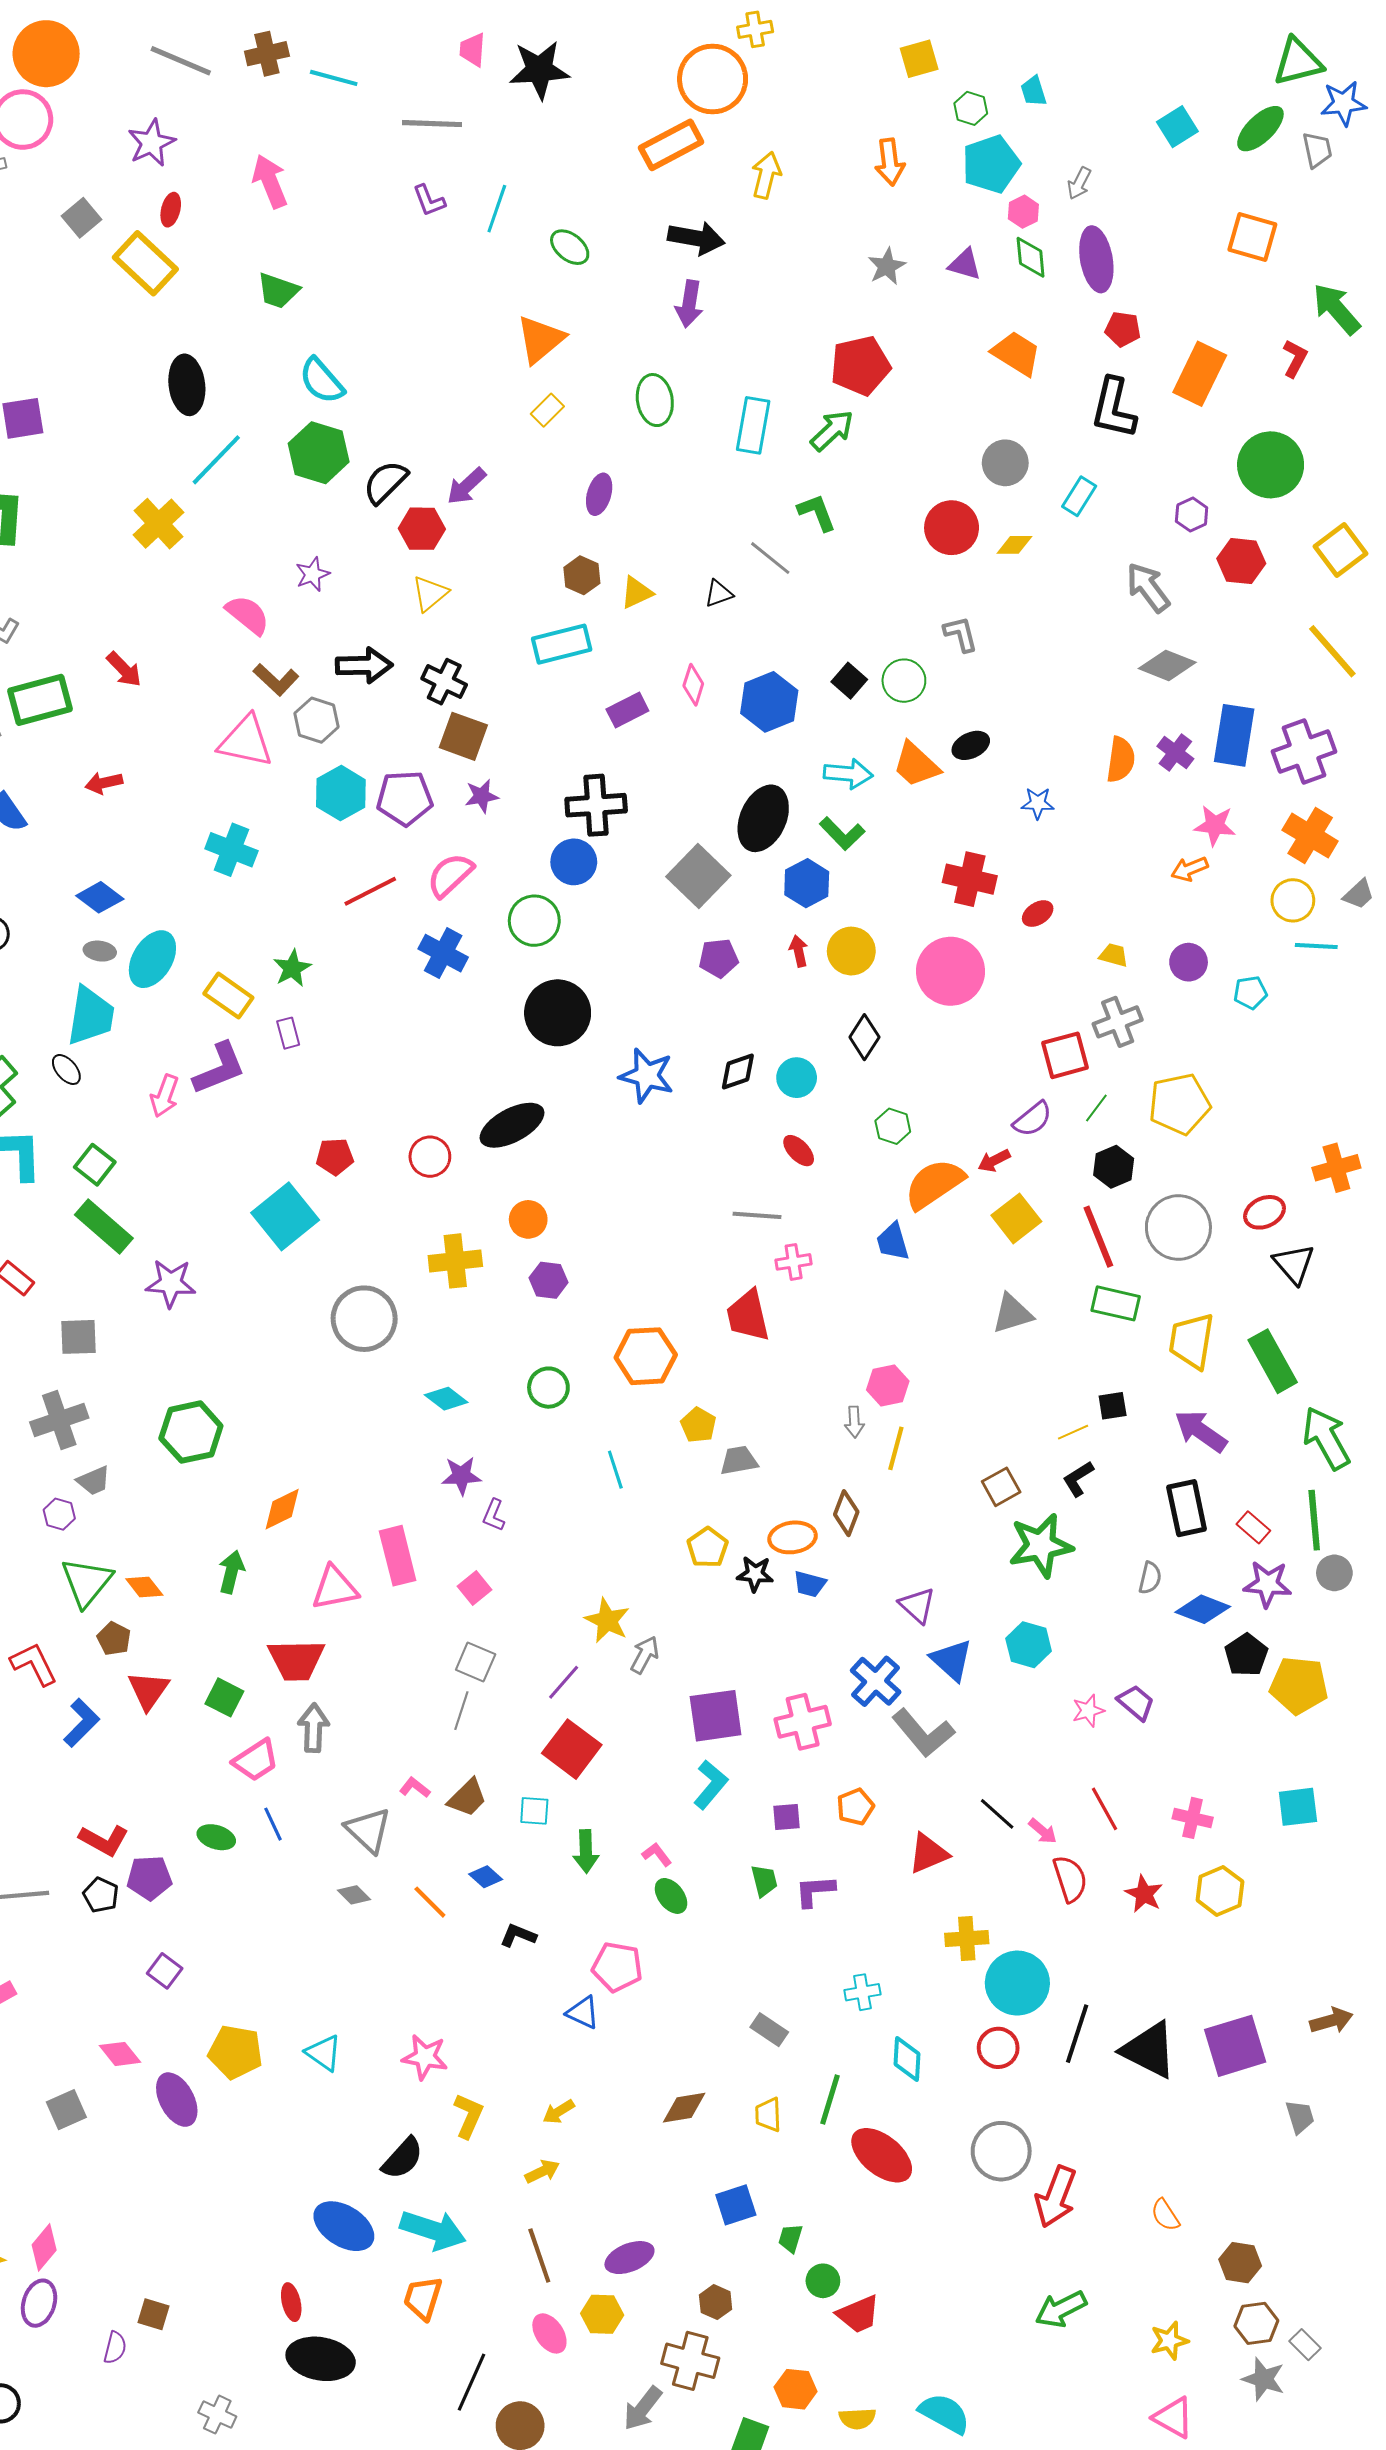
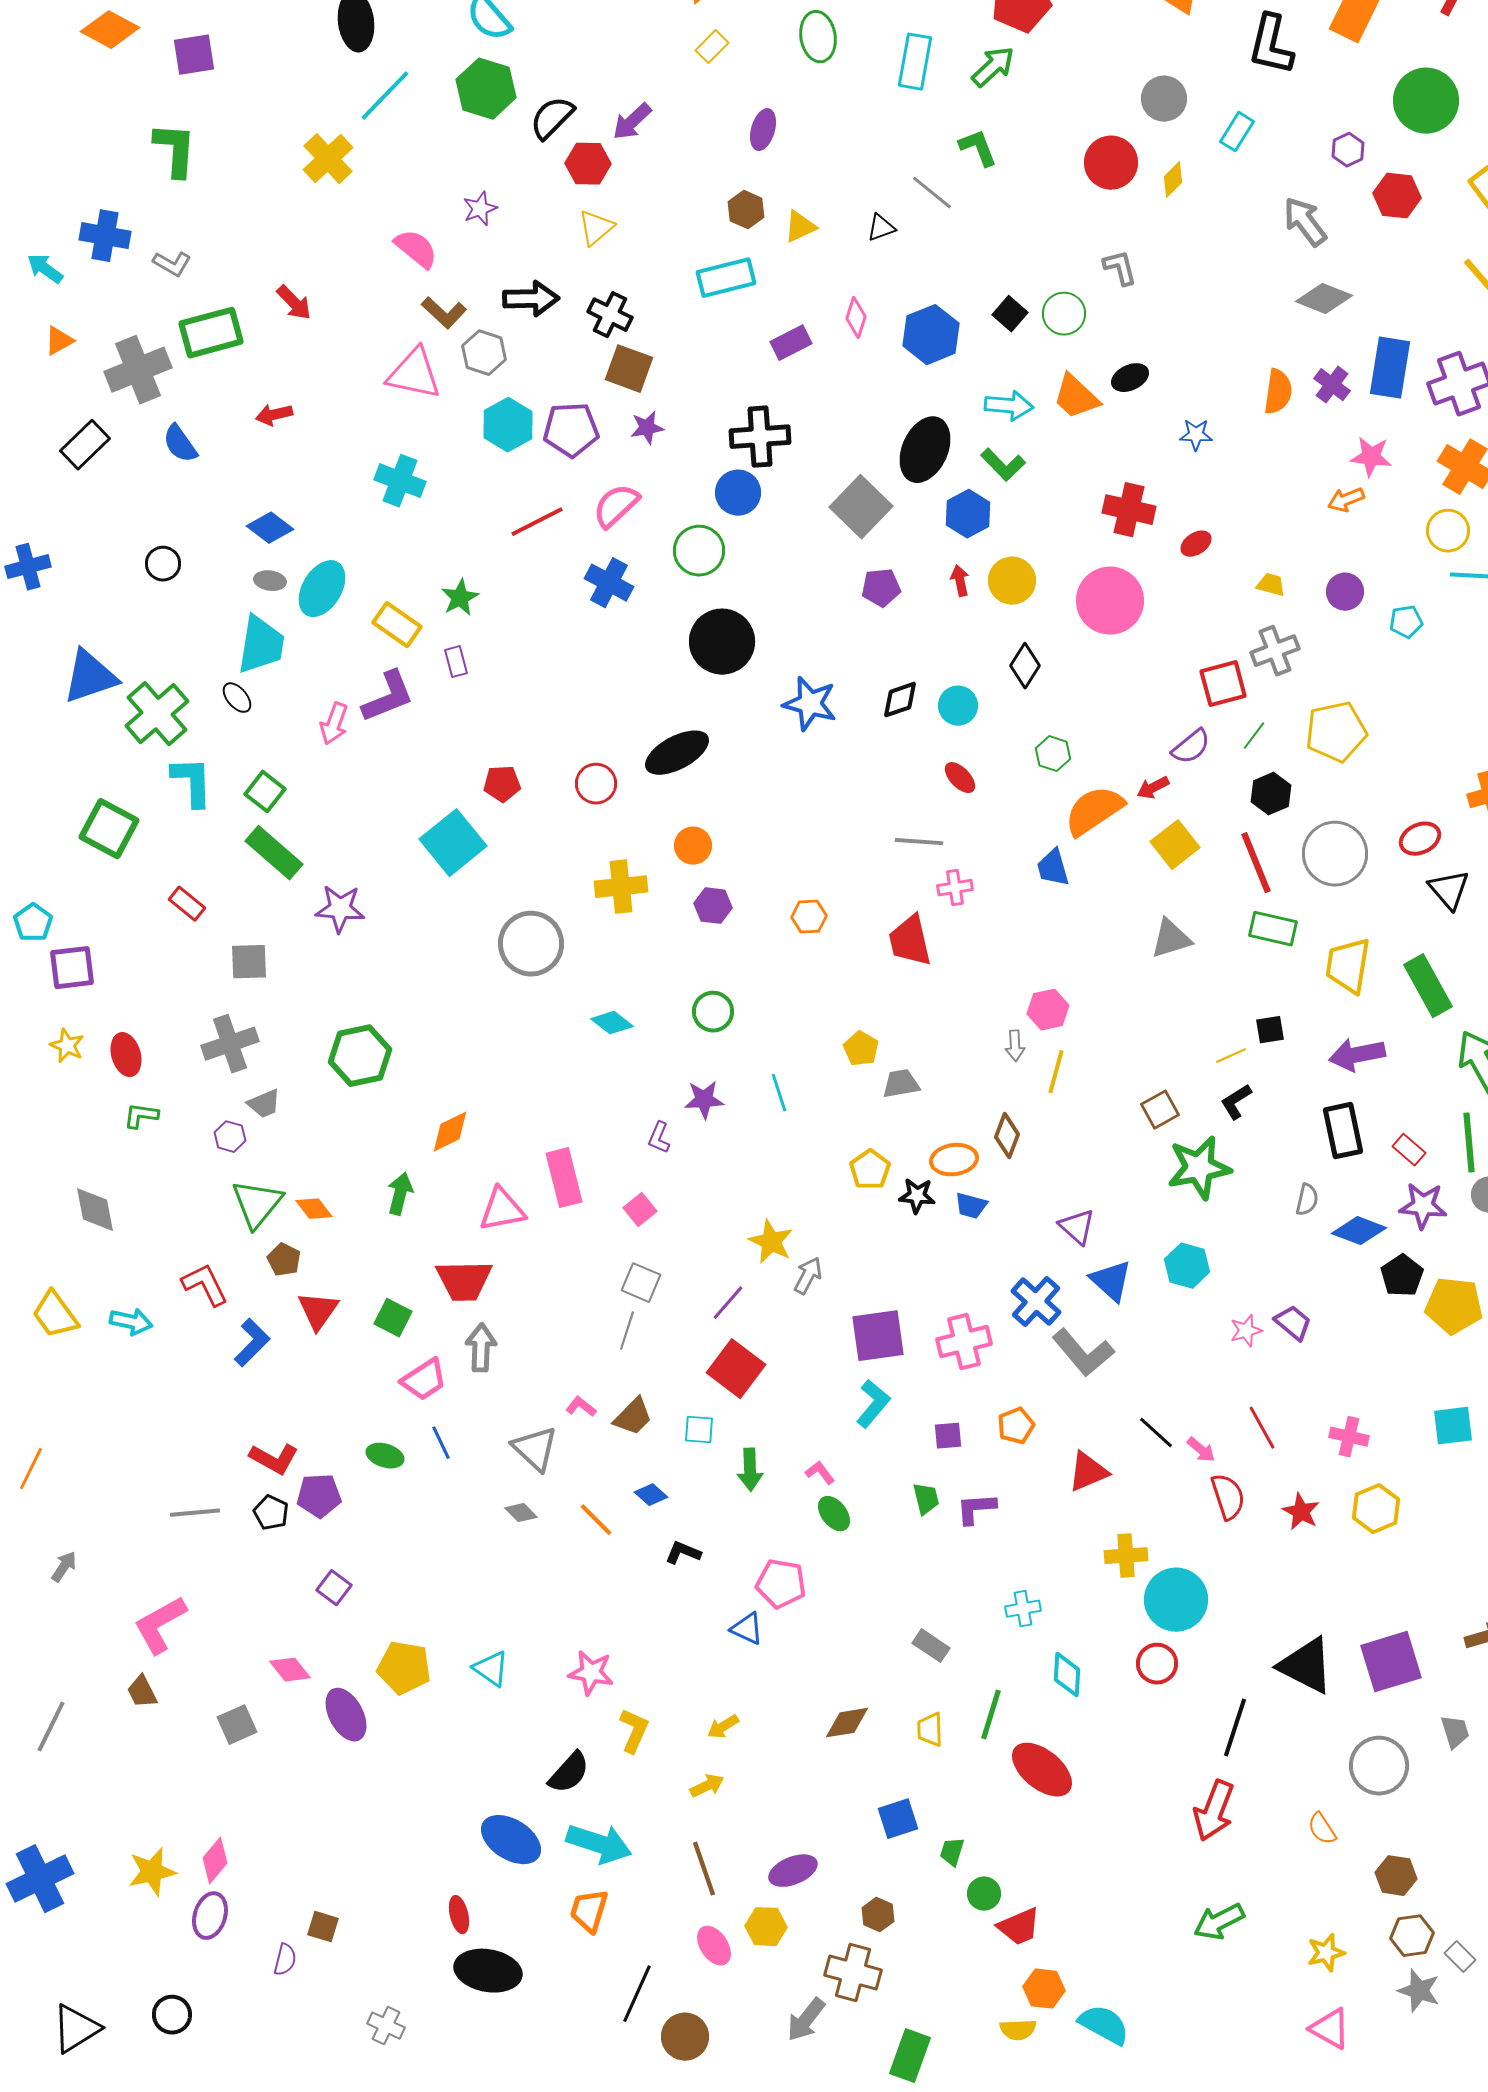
yellow diamond: (1014, 545) -> (1173, 180), turned -45
orange hexagon: (646, 1356) -> (809, 917), moved, size x0.6
purple arrow: (1201, 1431) -> (1357, 1055), turned -46
purple star: (461, 1476) -> (704, 1100), moved
black line: (1077, 2034) -> (1235, 1728), moved
gray circle: (1001, 2151) -> (1379, 1766), moved
orange hexagon: (796, 2389) -> (1044, 1989), moved

